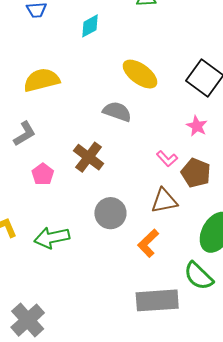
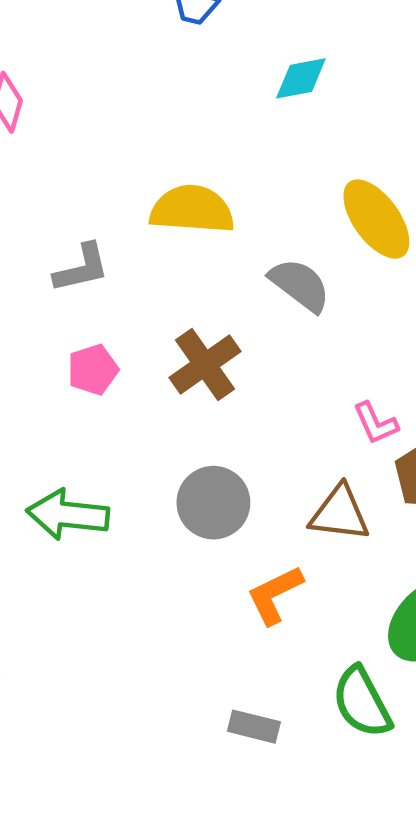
yellow semicircle: (42, 80) -> (192, 209), moved
gray rectangle: (157, 300) -> (254, 727), size x0.5

